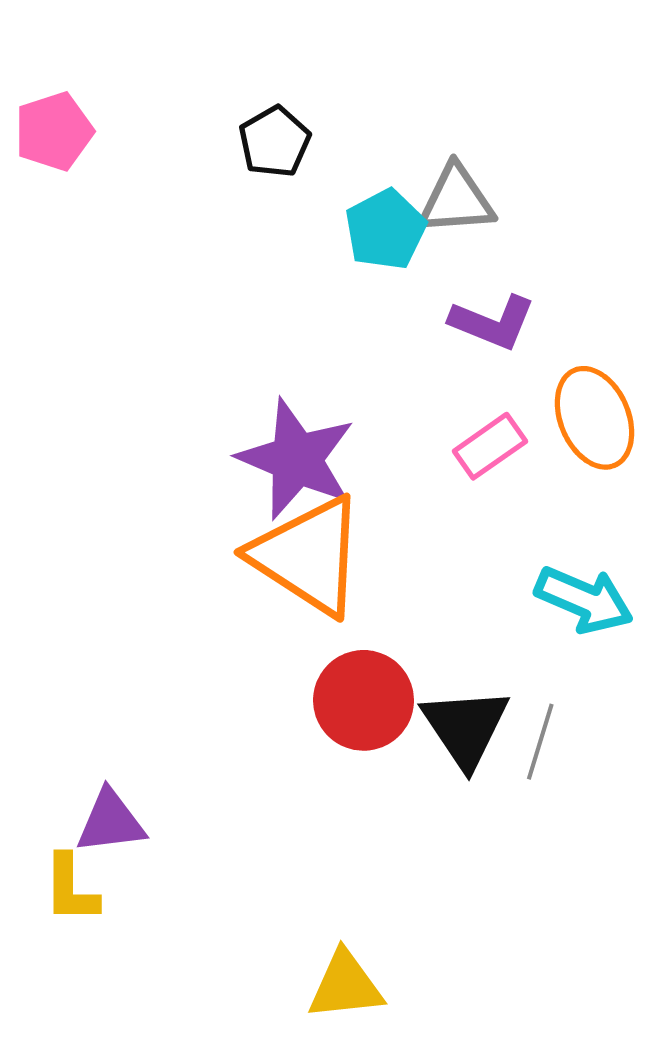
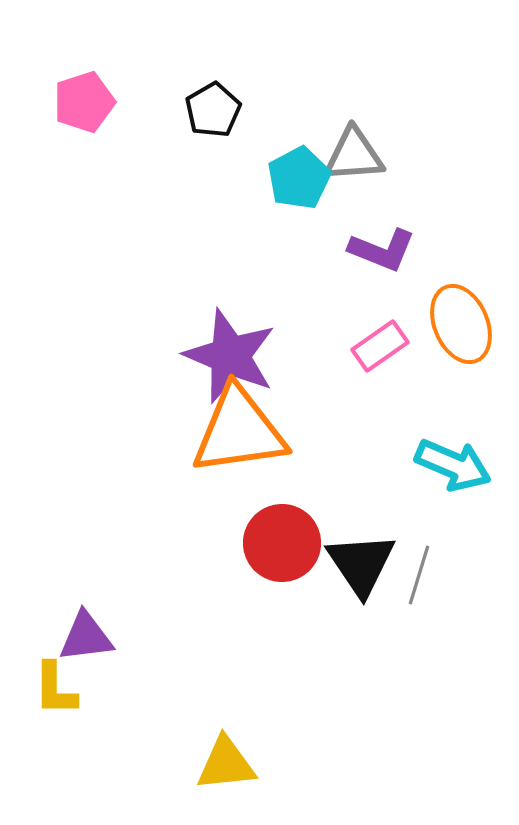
pink pentagon: (54, 131) -> (84, 102), moved
orange triangle: (308, 556) -> (239, 431), turned -41
yellow triangle: (345, 986) -> (226, 764), moved

